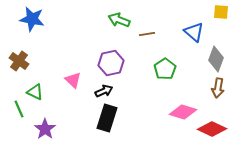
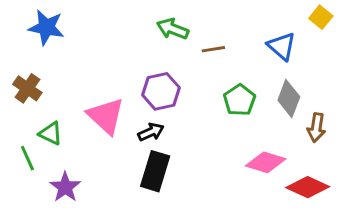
yellow square: (221, 12) -> (321, 17), turned 35
gray diamond: (216, 59) -> (289, 99), moved
pink triangle: (73, 80) -> (106, 116), size x1.6

